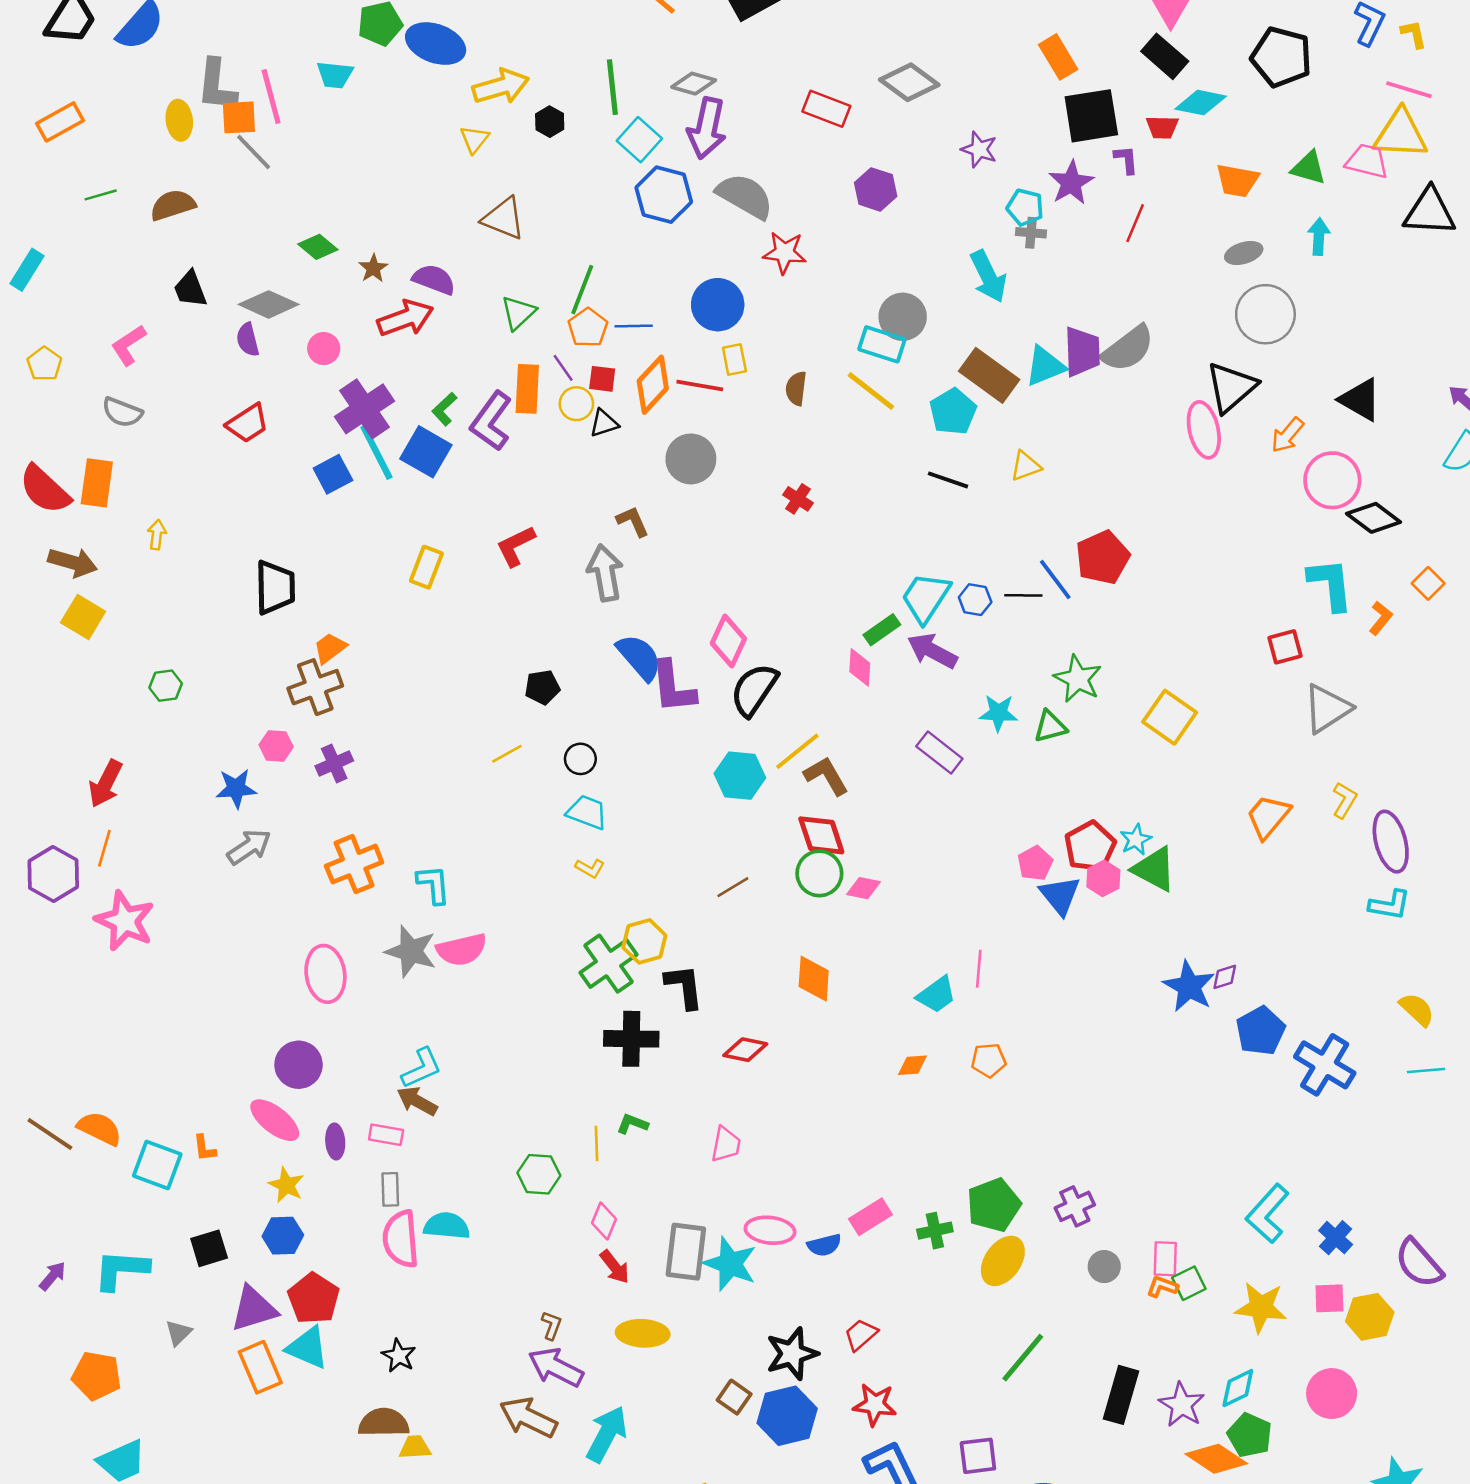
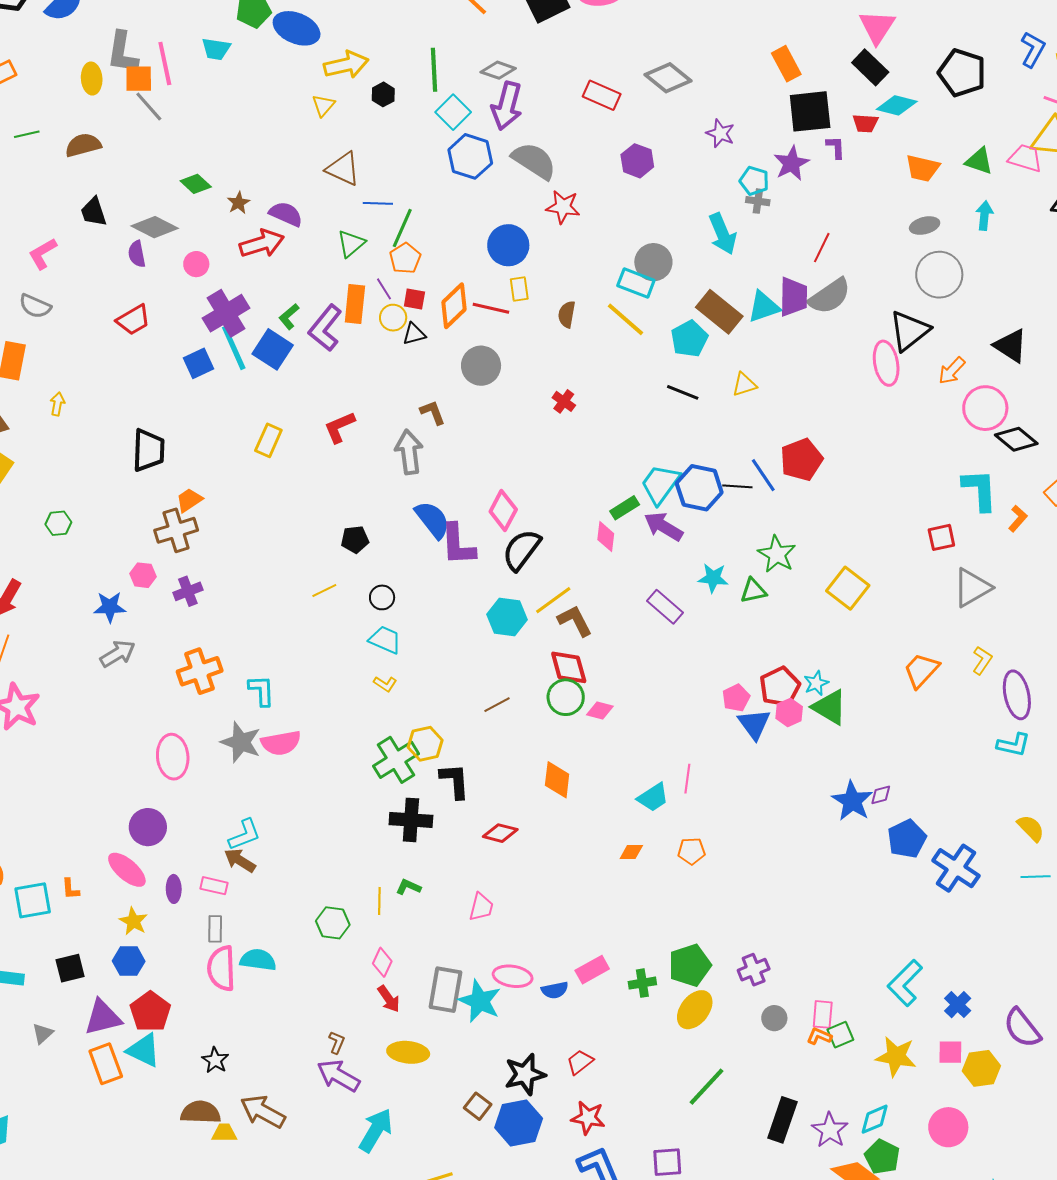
red line: (1135, 223) -> (822, 248), moved
blue line: (634, 326) -> (378, 203), moved
blue hexagon: (975, 600) -> (699, 488), size x1.8
cyan square: (157, 1165) -> (33, 900), turned -33
brown arrow: (528, 1418) -> (263, 1112), moved

